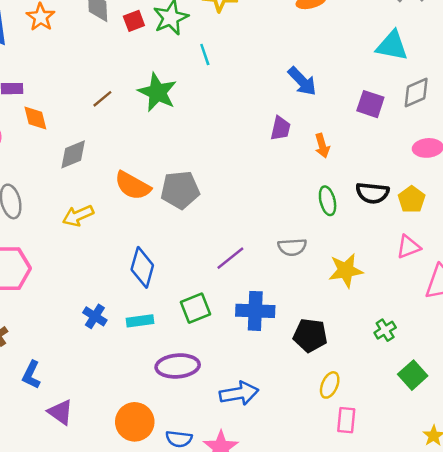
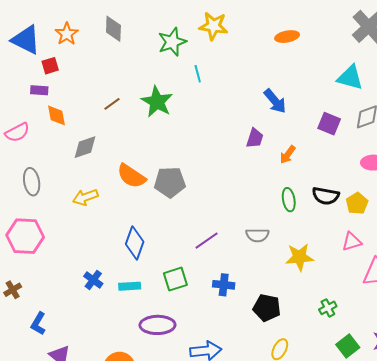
red square: (134, 21) -> (50, 66), moved
orange arrow: (322, 146) -> (288, 155), turned 48
blue cross: (255, 311) -> (224, 285), size x0.7

